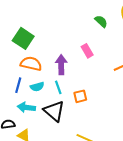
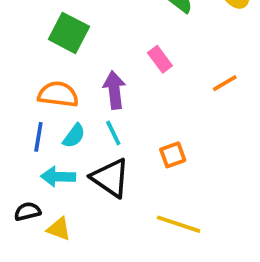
green square: (23, 38) -> (69, 33), moved
cyan semicircle: (37, 87) -> (74, 136), turned -32
orange square: (80, 96) -> (173, 155), moved

